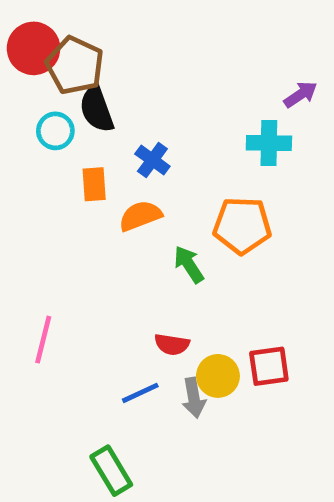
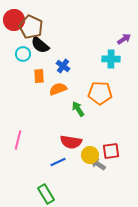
black semicircle: (97, 109) -> (40, 45), turned -30
red semicircle: (172, 344) -> (71, 142), size x1.5
gray arrow: (194, 398) -> (98, 164), moved, turned 133

